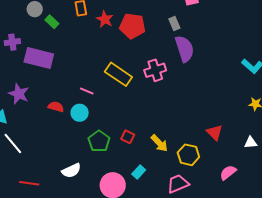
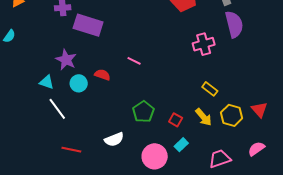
yellow rectangle: (118, 74) -> (210, 89), moved, size x0.6
cyan circle: (80, 113) -> (79, 83), moved
red square: (128, 137) -> (176, 120), moved
yellow hexagon: (188, 155) -> (232, 115), moved
pink semicircle: (228, 173) -> (256, 149), moved

